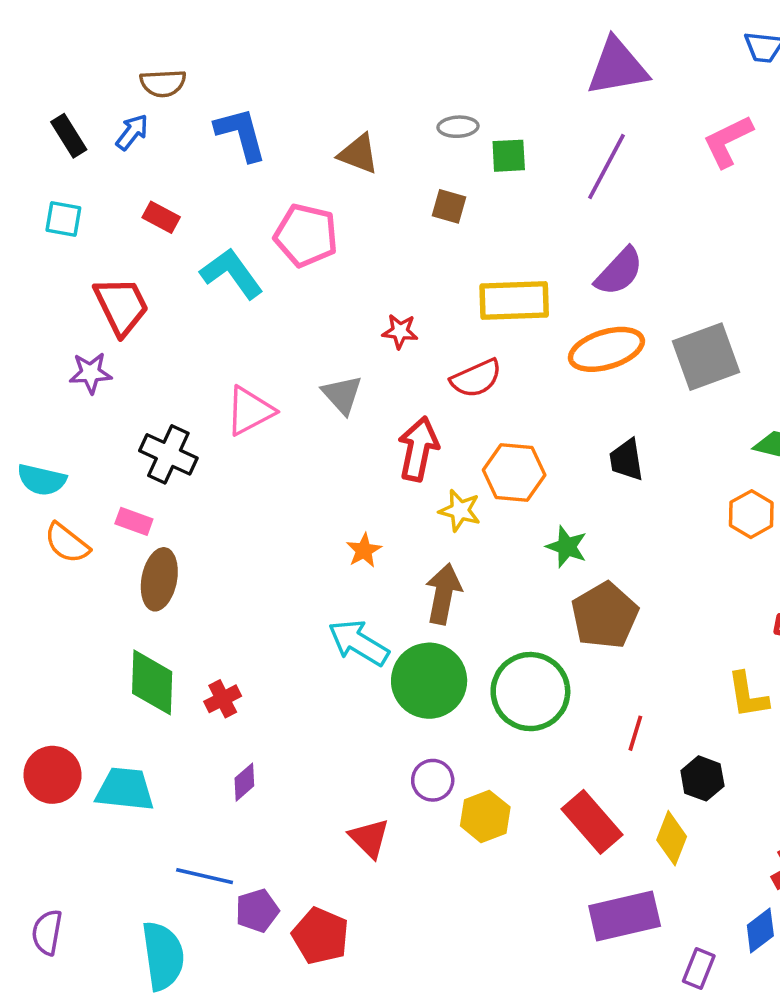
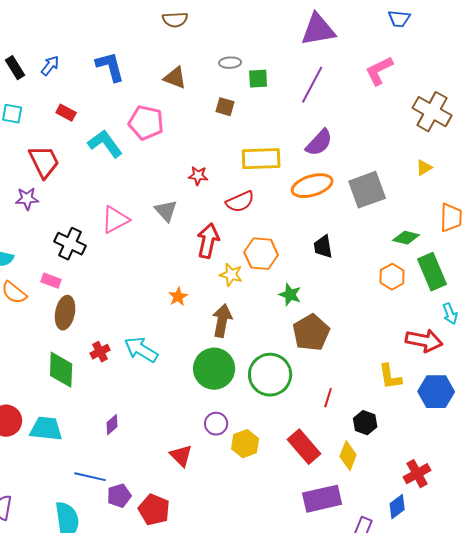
brown semicircle: (163, 83) -> (175, 20), moved
cyan arrow: (358, 643) -> (141, 350), moved
red cross: (223, 699) -> (100, 352), moved

